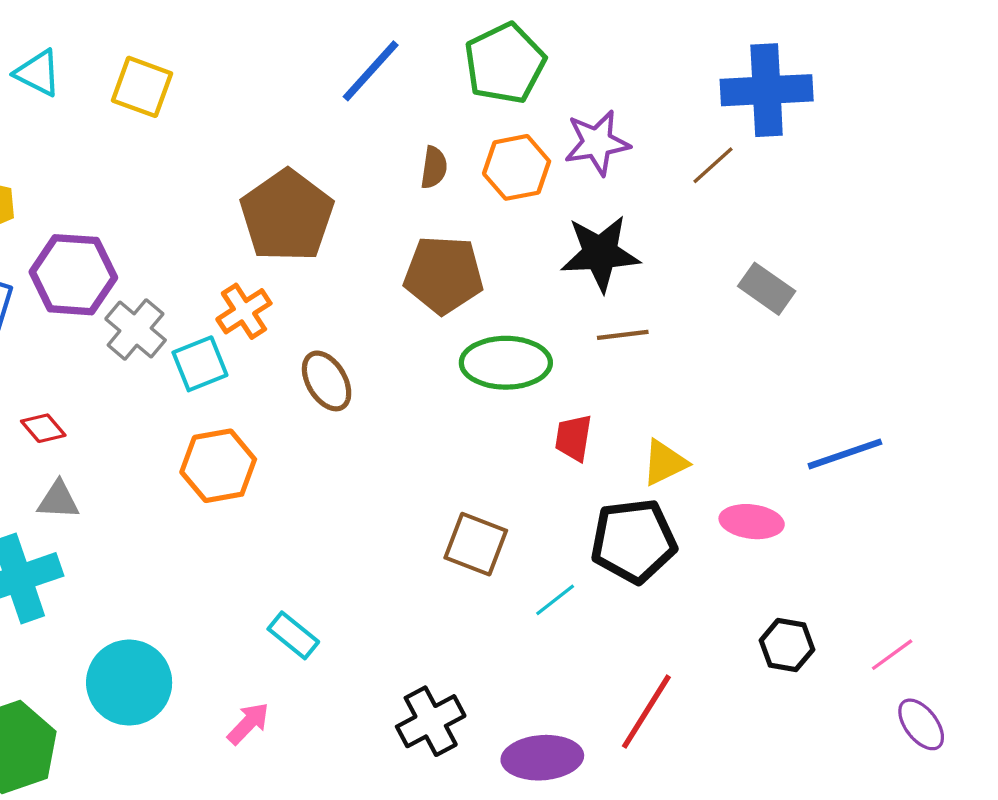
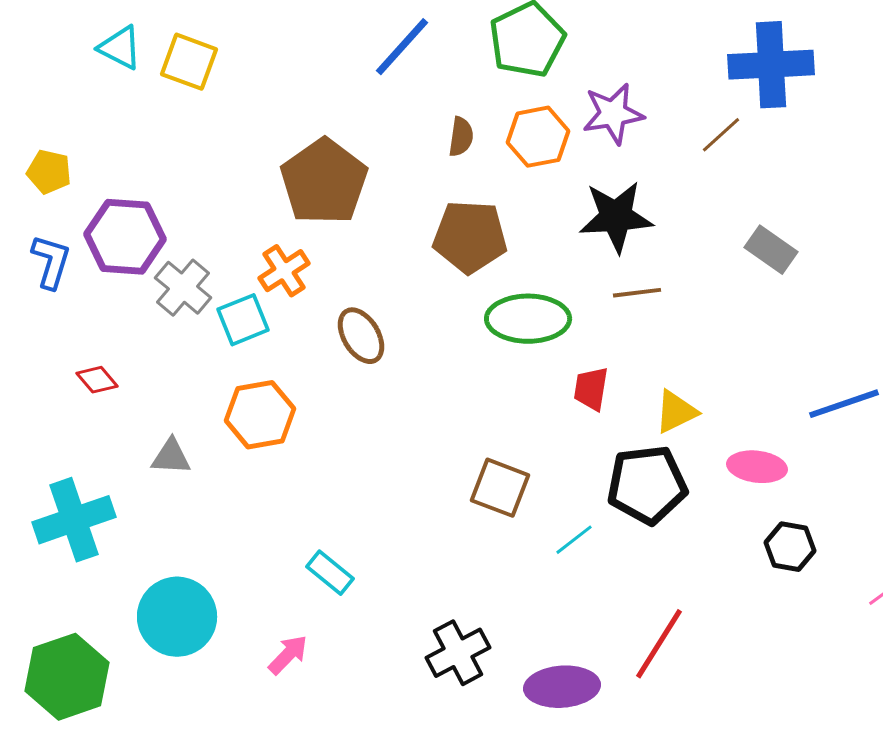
cyan triangle: (38, 73) -> (120, 48), moved
gray triangle: (58, 500) -> (171, 457), moved
black hexagon: (787, 645) -> (790, 547), moved

